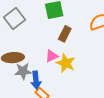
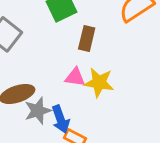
pink triangle: (52, 56) -> (75, 77), turned 48

